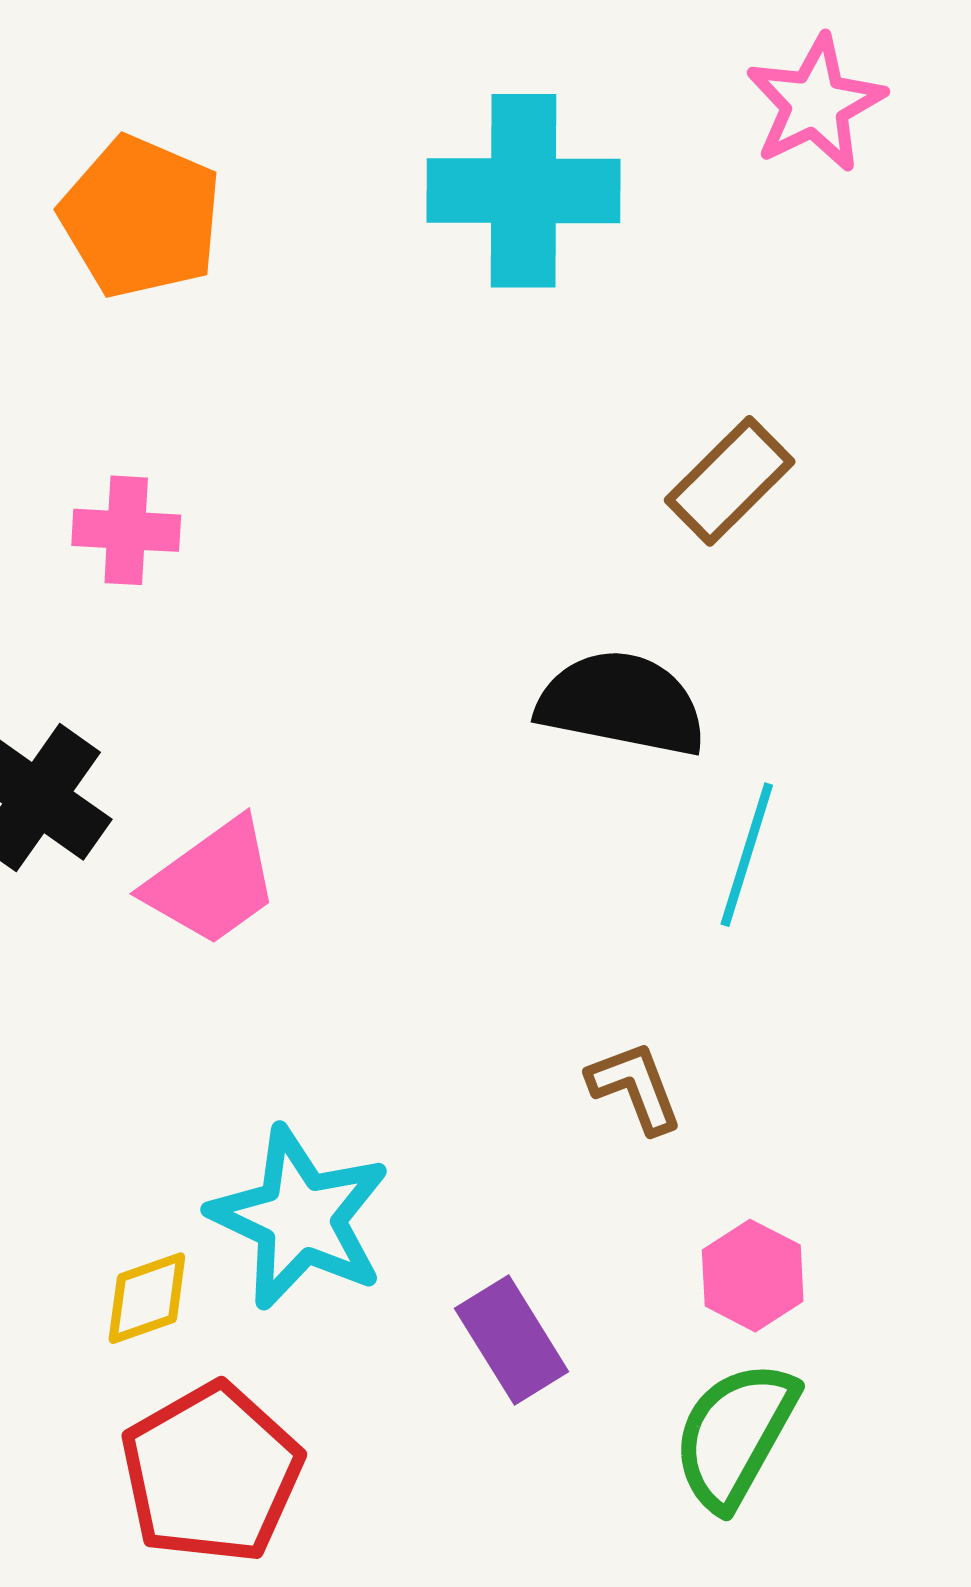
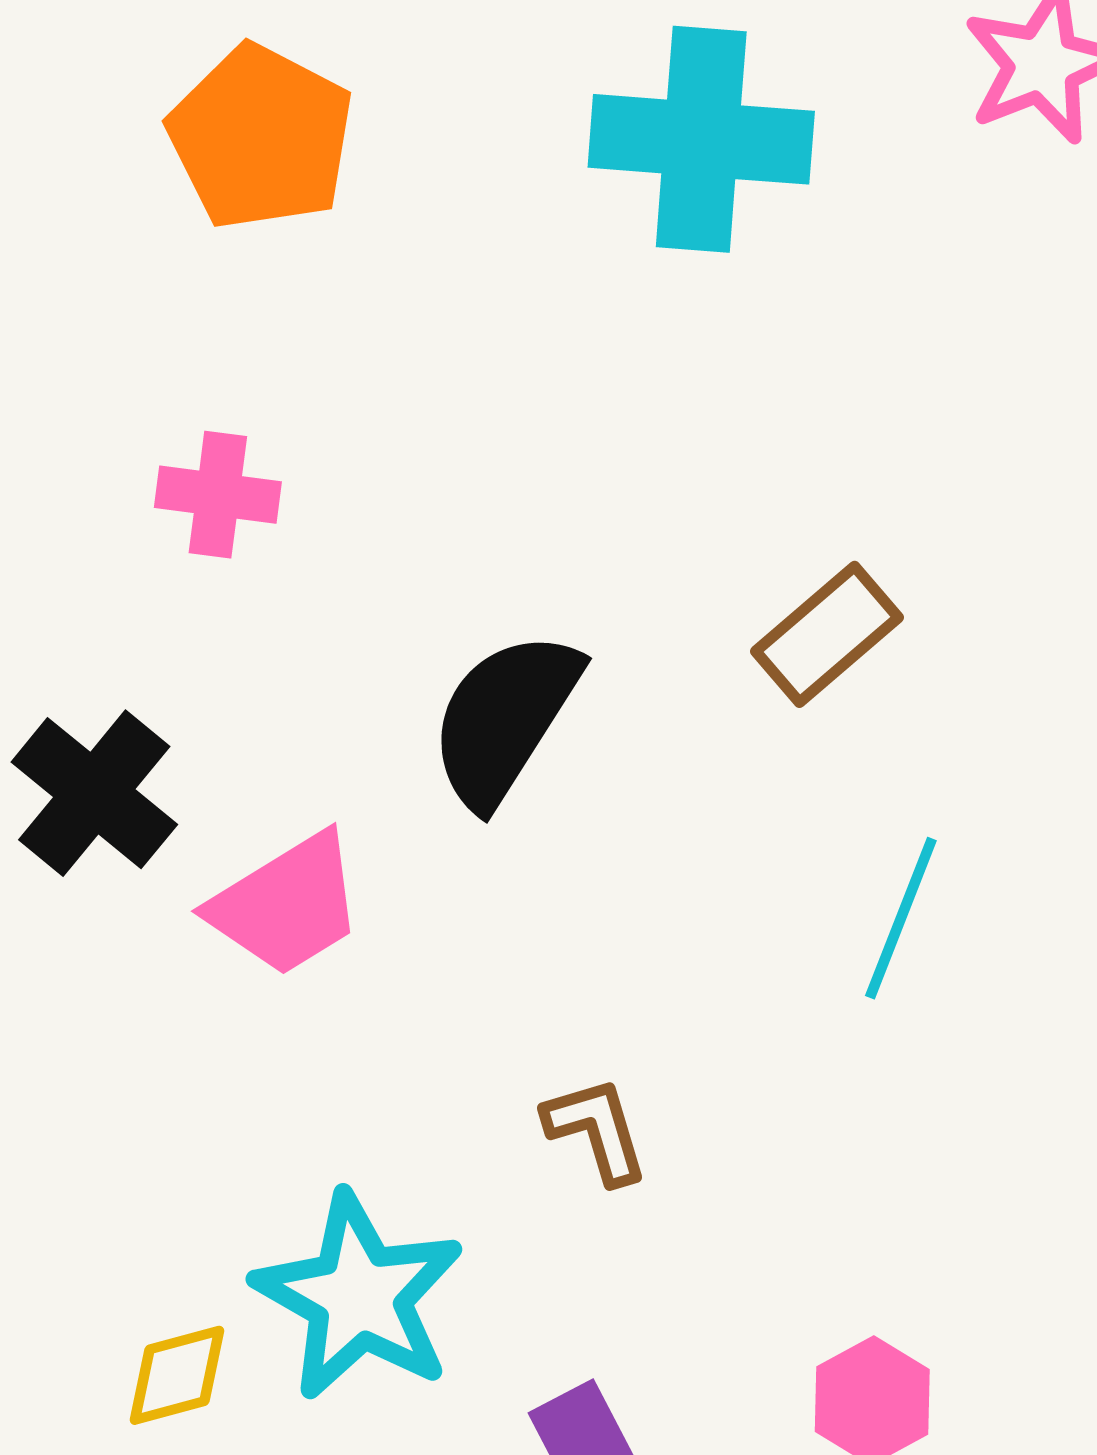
brown rectangle: (730, 481) -> (827, 634), moved
black semicircle: (622, 703) -> (505, 719), moved, turned -73
brown L-shape: (635, 1087) -> (596, 1130), moved

